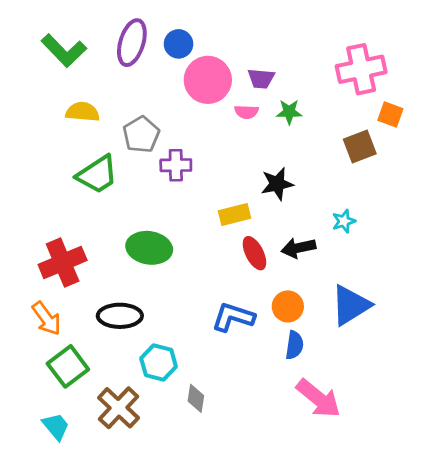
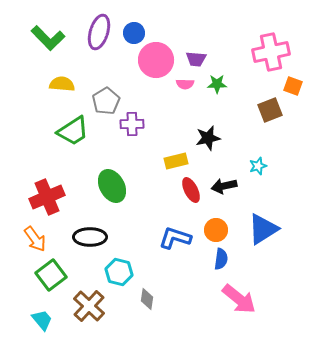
green ellipse: (149, 248) -> (112, 186), turned 52

